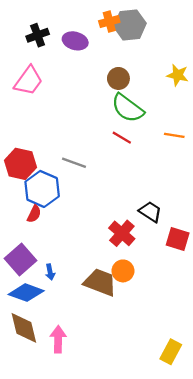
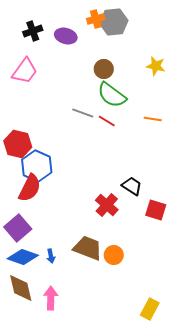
gray line: (74, 163) -> (83, 113), moved
red semicircle: (34, 214) -> (30, 188), size x1.8
orange circle: (123, 271) -> (114, 255), moved
blue arrow: (50, 272) -> (51, 256), moved

